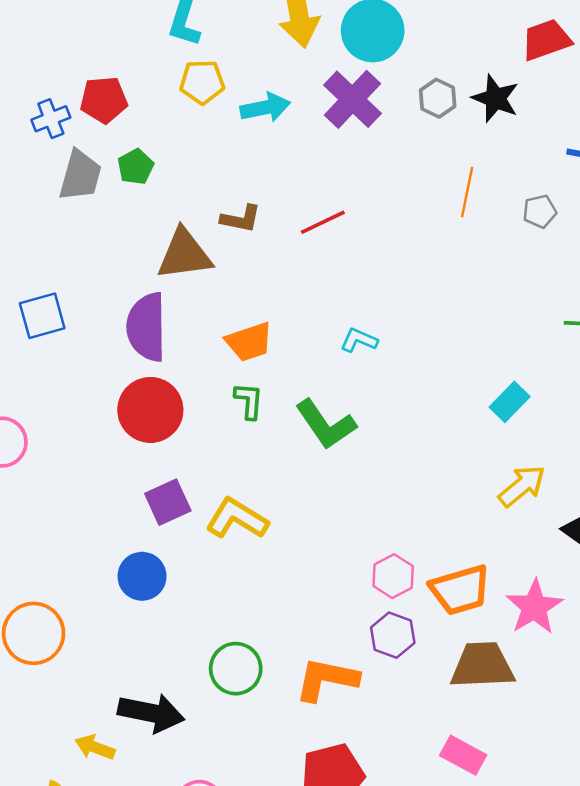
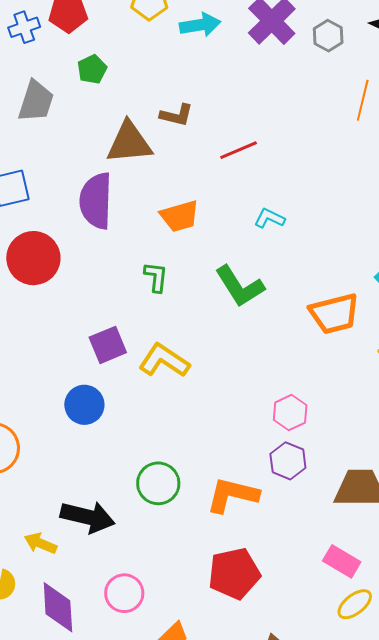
gray hexagon: (438, 98) -> (328, 36), moved
gray trapezoid: (80, 175) -> (36, 101), moved
red line: (323, 222) -> (239, 150), moved
green L-shape: (249, 401) -> (156, 277), moved
red circle: (150, 410) -> (33, 258), moved
orange trapezoid: (460, 590) -> (334, 314), moved

